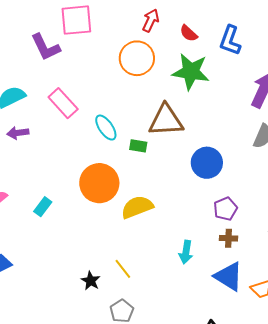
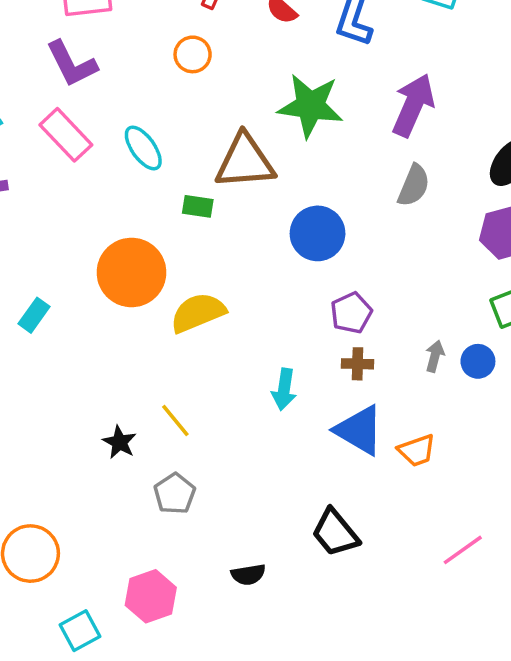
purple L-shape: (46, 47) -> (72, 64), moved
orange circle: (137, 58) -> (193, 54), size x0.6
green star: (191, 72) -> (310, 106), moved
cyan ellipse: (106, 128) -> (143, 148), moved

